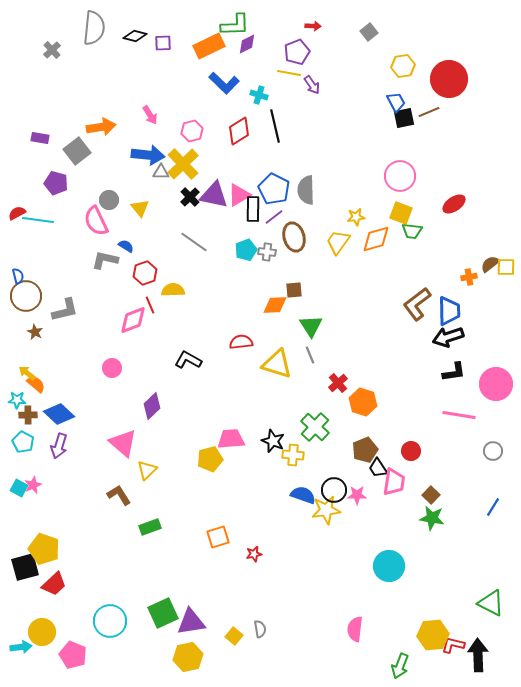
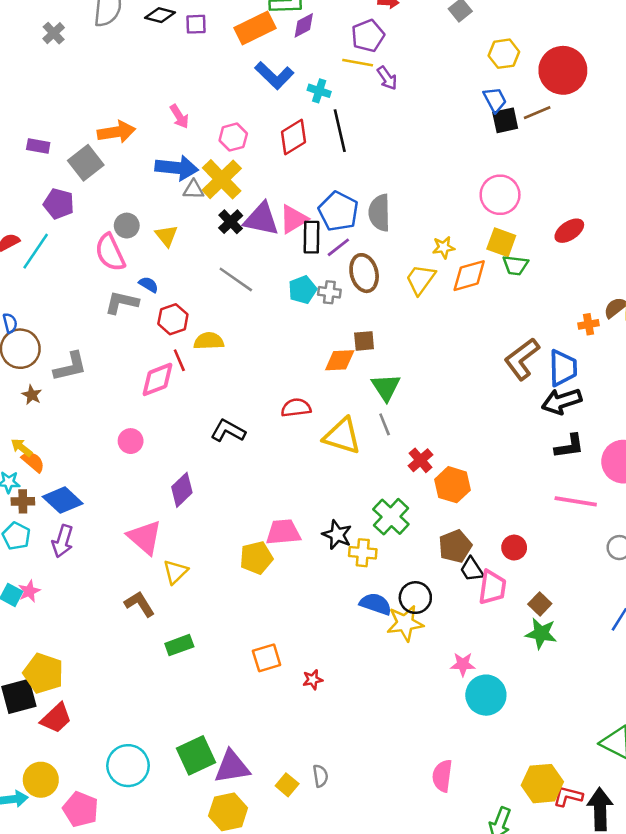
cyan line: (38, 220) -> (36, 251), turned -64
pink star: (357, 495) -> (463, 664), moved

